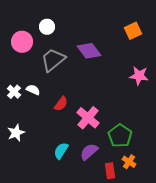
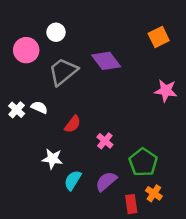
pink cross: (88, 118) -> (105, 141), size x0.6
white star: (16, 133) -> (52, 159), moved, turned 30

